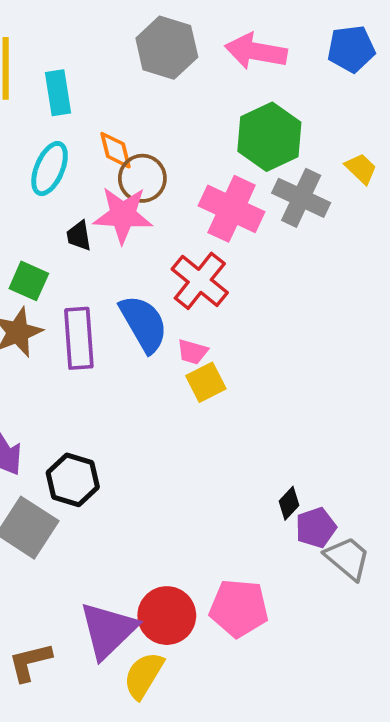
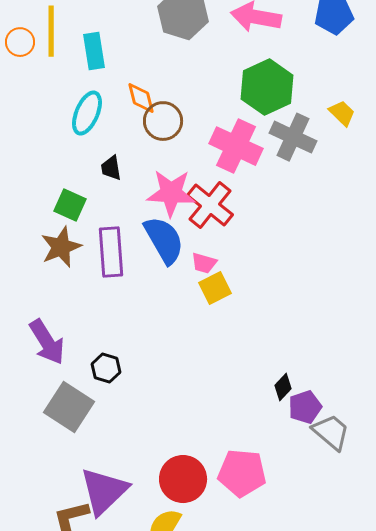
pink star: (123, 215) -> (171, 193), moved
black hexagon: (73, 480) -> (106, 368), size x0.7
purple triangle: (108, 630) -> (104, 491), moved

